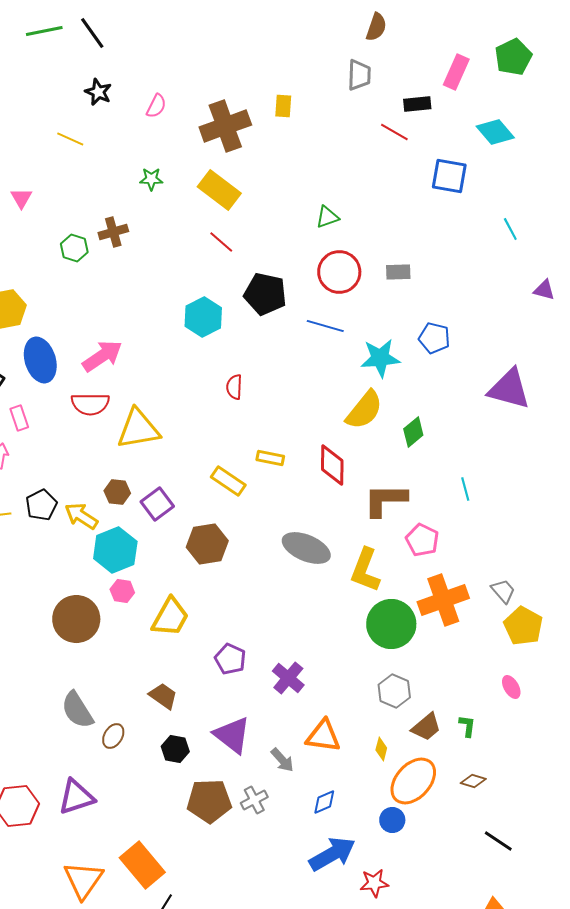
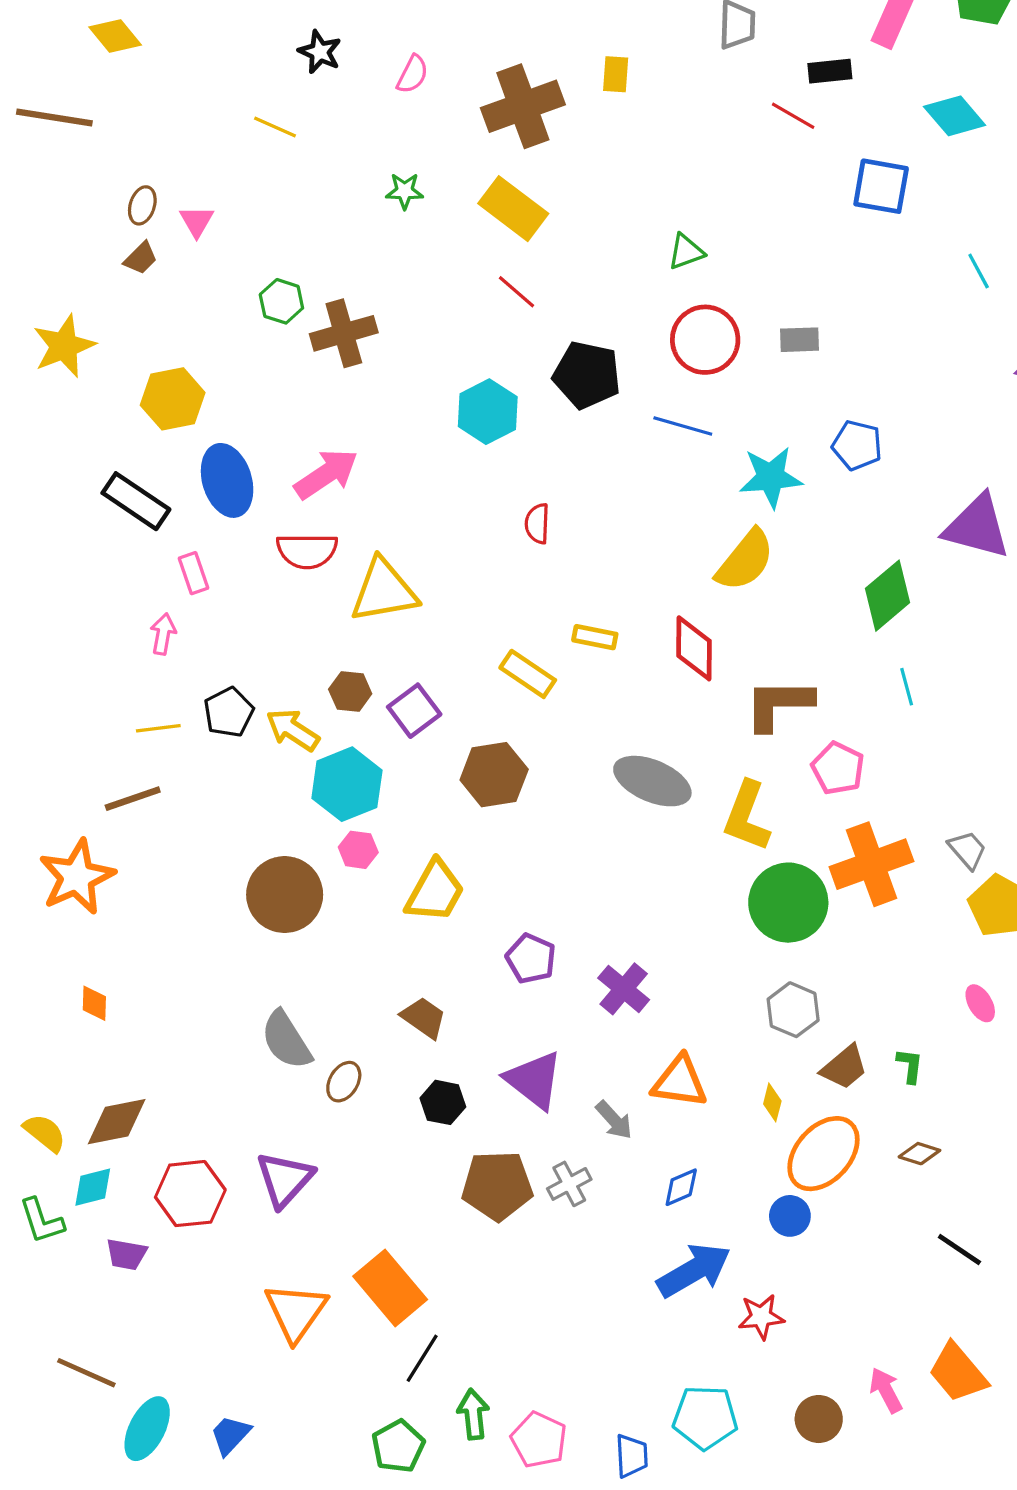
brown cross: (113, 232) -> (344, 333), moved, size x1.4
green diamond: (413, 432) -> (887, 596), moved, size x1.4
purple triangle: (76, 797) -> (285, 1179), turned -30

